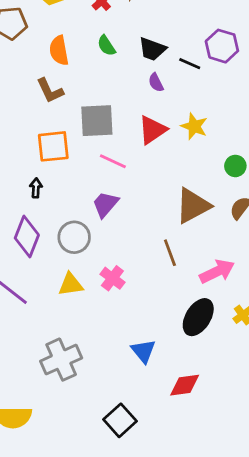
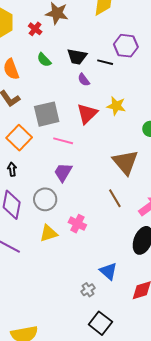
orange square: (53, 146) -> (19, 138), turned -30
brown triangle: (193, 206) -> (125, 162), turned -32
gray cross: (61, 360) -> (88, 290), moved, size x0.5

